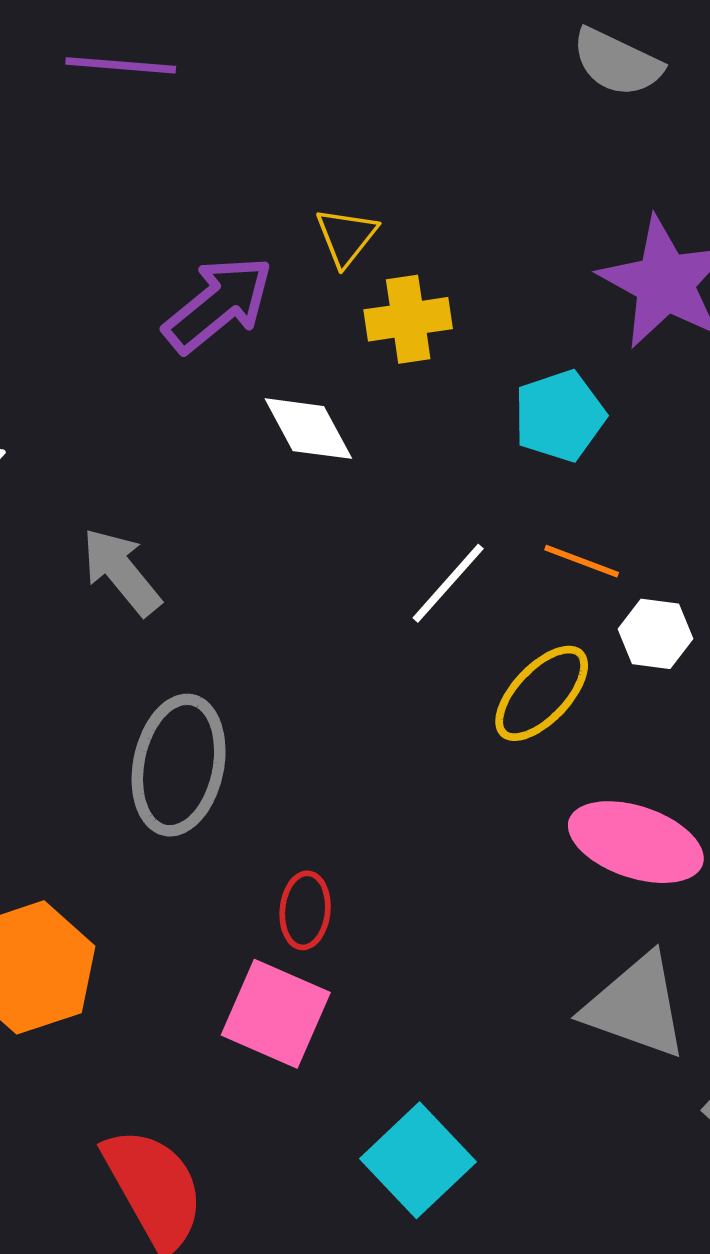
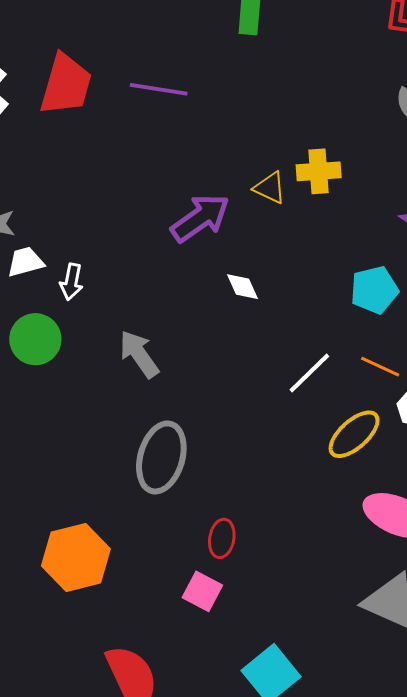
yellow triangle: (346, 237) -> (270, 188), turned -48
yellow cross: (408, 319) -> (319, 171), moved
white diamond: (308, 429) -> (242, 287), size x0.7
pink square: (276, 1014) -> (202, 591), size x0.7

